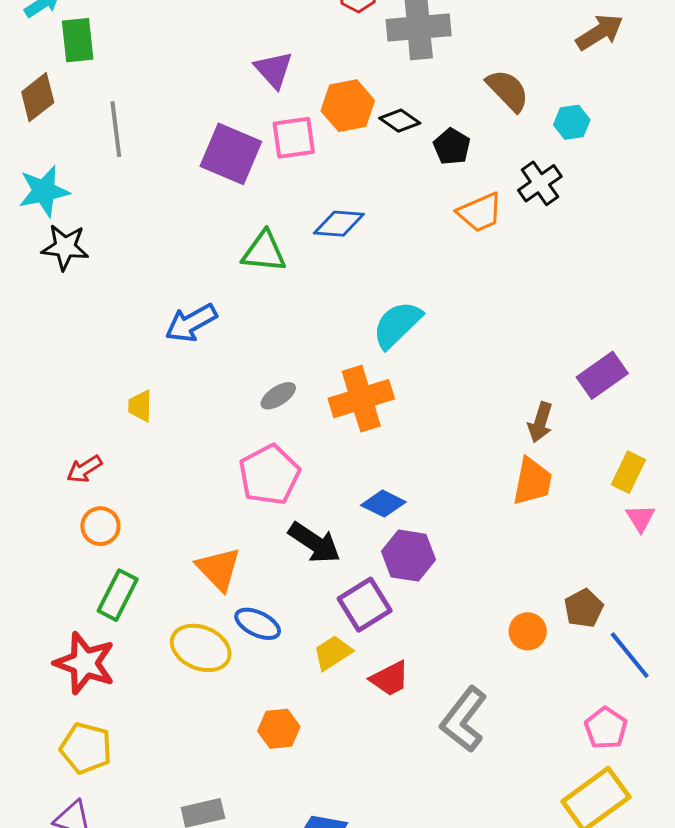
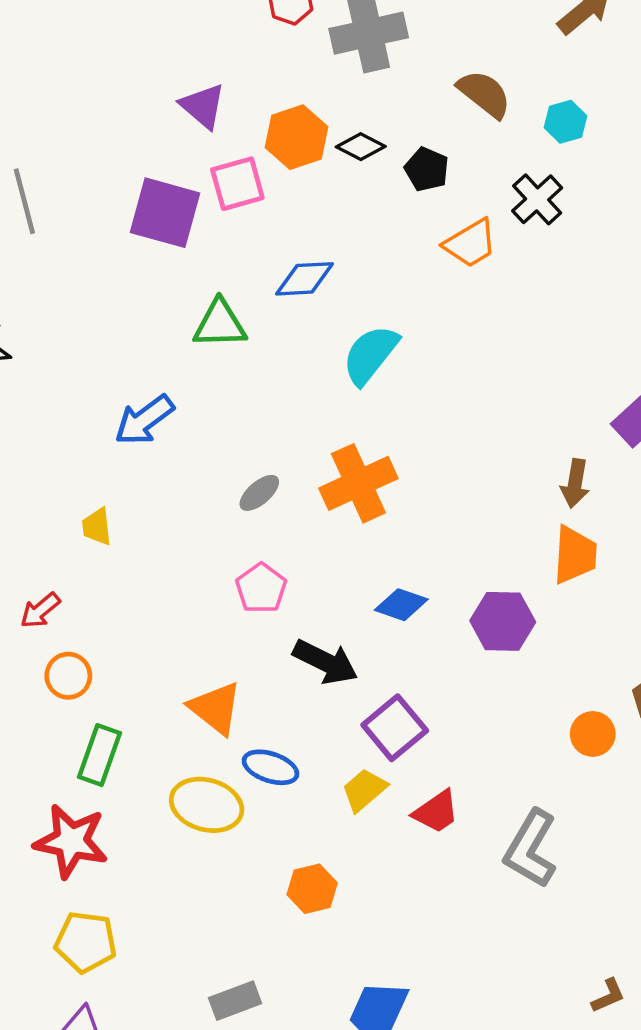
cyan semicircle: (397, 325) -> (370, 355), moved
pink pentagon: (269, 475) -> (261, 588), size x0.7
purple hexagon: (409, 556) -> (503, 621), moved

